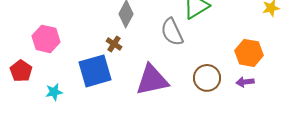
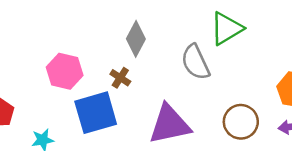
pink hexagon: (46, 39) -> (65, 71), moved

